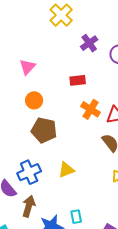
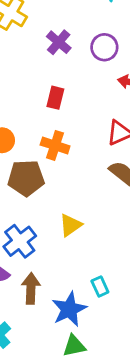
red rectangle: (78, 80) -> (55, 98), turned -56
orange cross: (91, 109) -> (55, 145), moved

